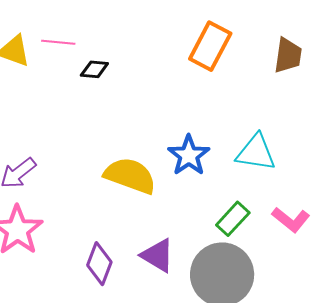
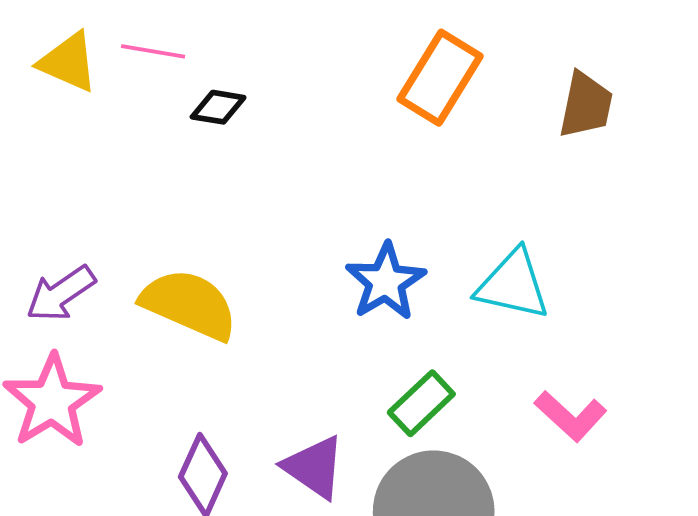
yellow semicircle: (130, 176) -> (189, 304), moved
green rectangle: (233, 219) -> (421, 403), moved

